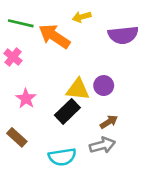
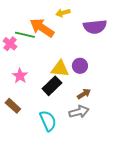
green line: (21, 23) -> (25, 35), moved
cyan semicircle: (62, 157) -> (48, 121), turned -105

